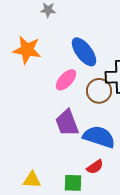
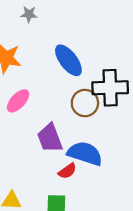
pink ellipse: (66, 80) -> (18, 101), moved
red semicircle: (95, 167) -> (67, 171), moved

